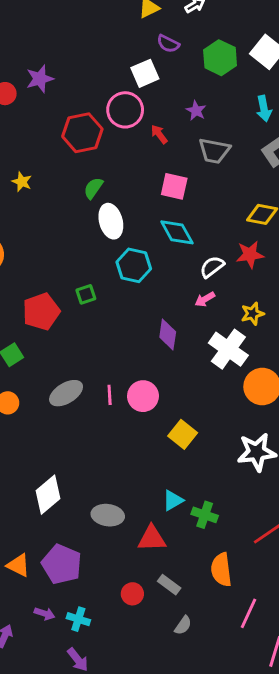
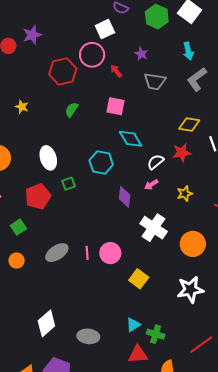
pink square: (174, 186) -> (115, 106), moved
white ellipse: (111, 221) -> (48, 158), moved
purple diamond: (168, 335) -> (125, 197), moved
white cross: (228, 349) -> (154, 228), moved
red triangle: (152, 539) -> (138, 354), moved

